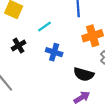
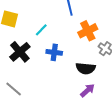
black cross: (19, 46) -> (20, 52), size x1.5

